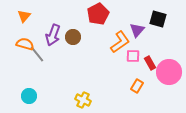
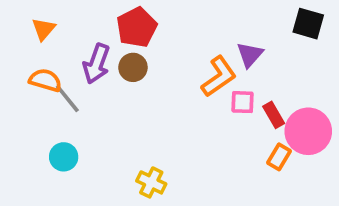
red pentagon: (98, 14) -> (137, 27), moved
black square: (158, 19) -> (308, 24), moved
orange rectangle: (137, 86) -> (279, 157), moved
cyan circle: (29, 96) -> (64, 157), moved

